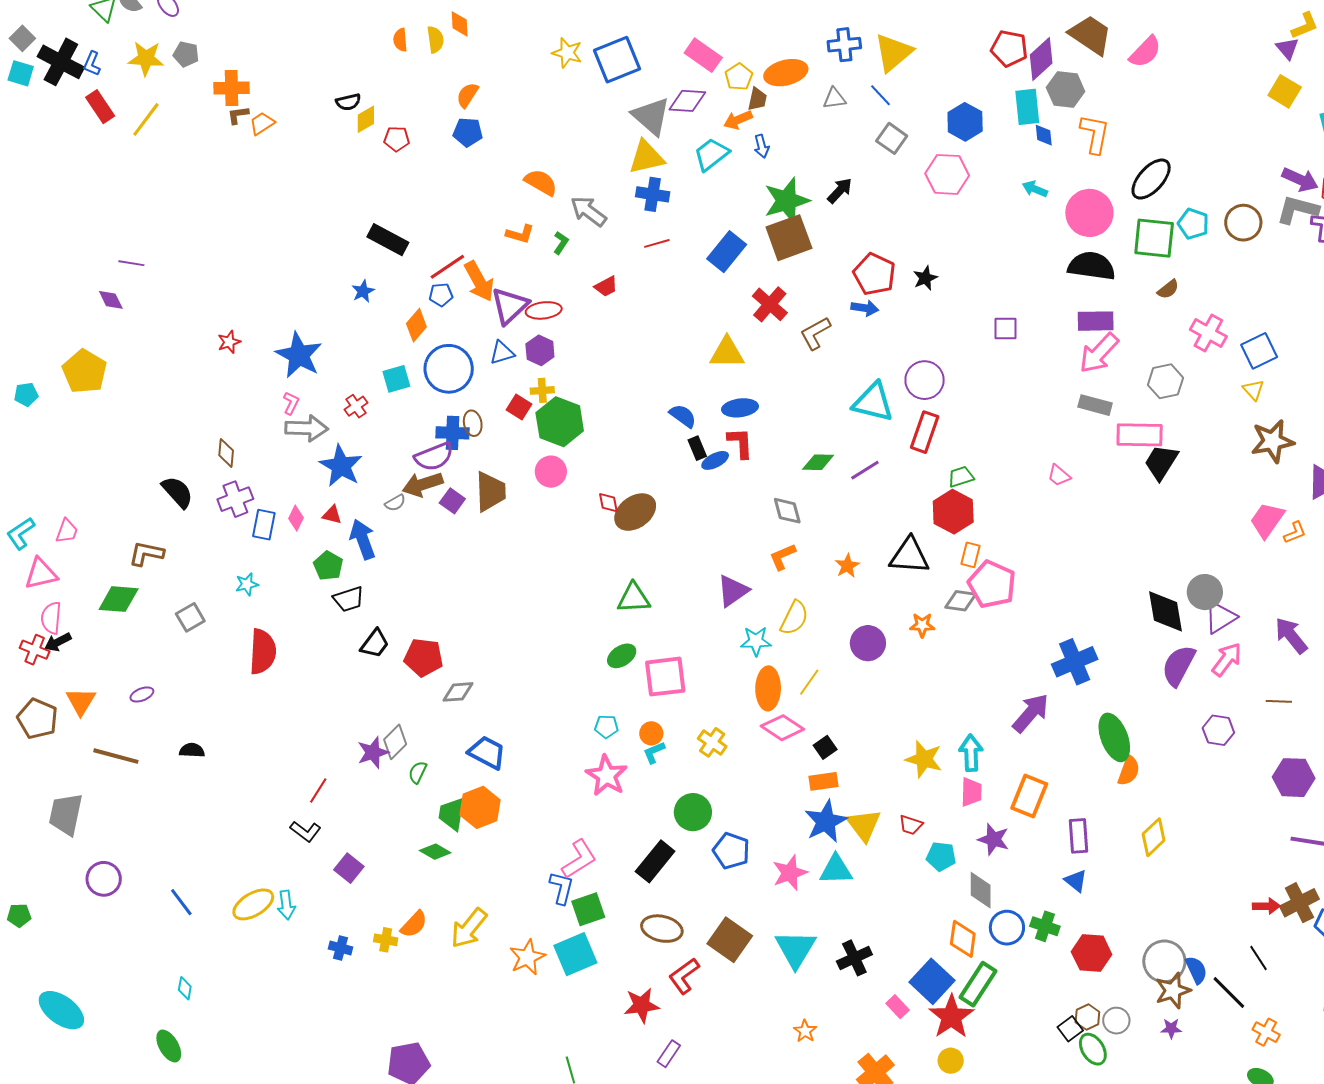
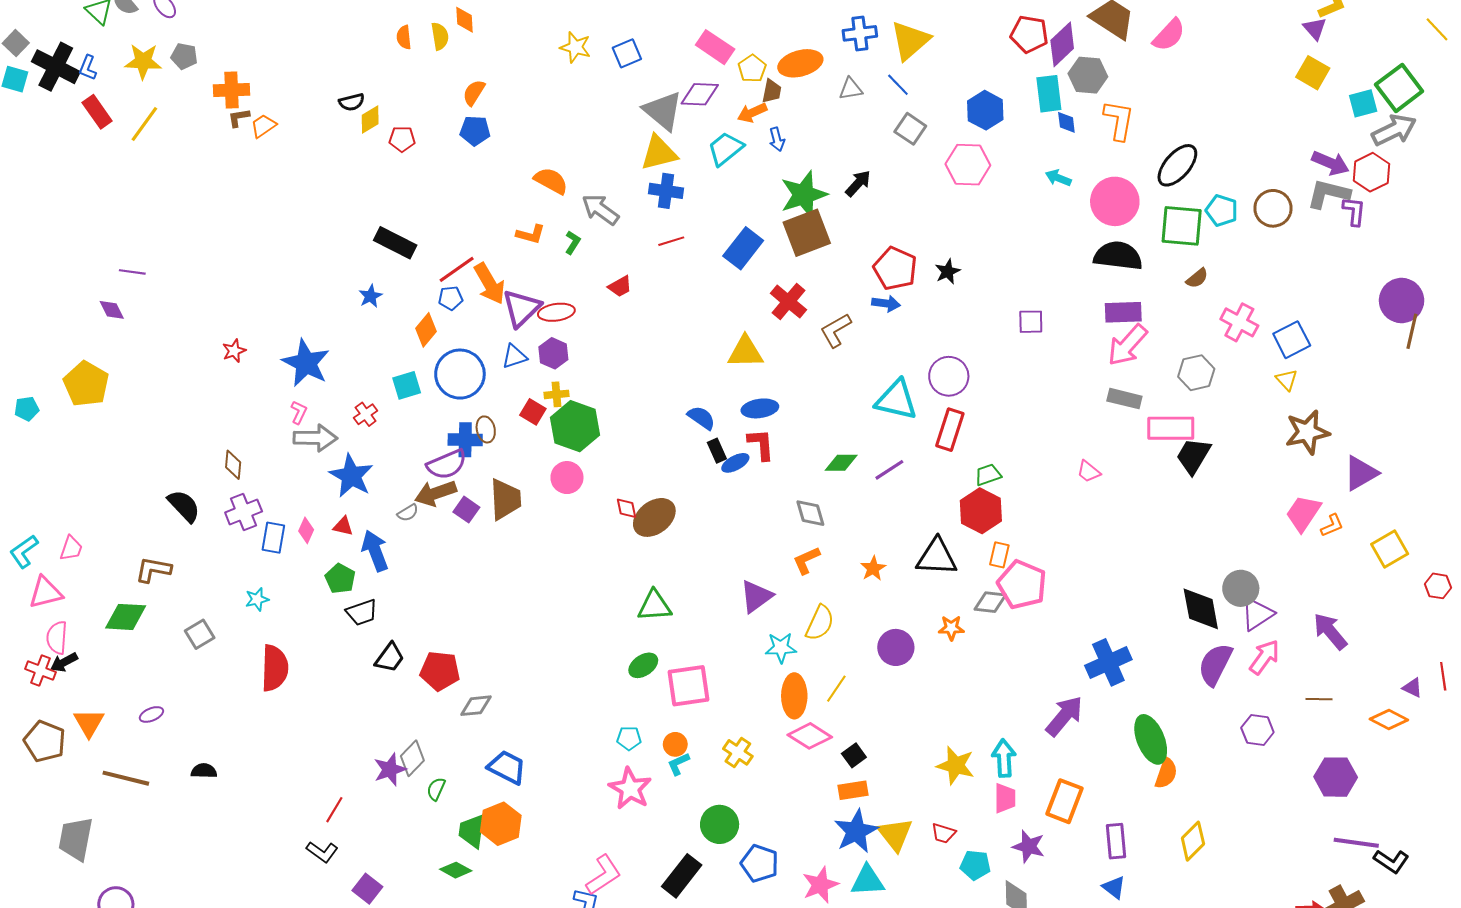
blue square: (617, 60) -> (627, 53), size x0.6

